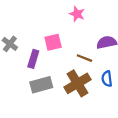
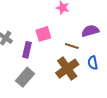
gray rectangle: (41, 85) -> (25, 77), moved, turned -30

